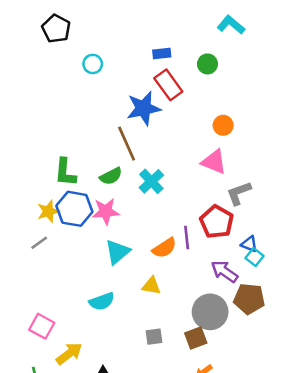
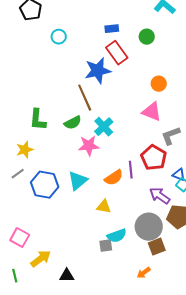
blue hexagon: (74, 209) -> (45, 185), moved
pink star: (106, 211) -> (89, 146), moved
cyan semicircle: (102, 301) -> (117, 236), moved
brown square: (196, 338) -> (157, 247), moved

